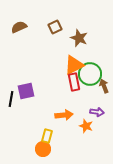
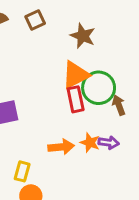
brown square: (55, 27) -> (35, 20), moved
orange star: (86, 126) -> (90, 143), moved
yellow rectangle: (47, 136) -> (22, 171), moved

